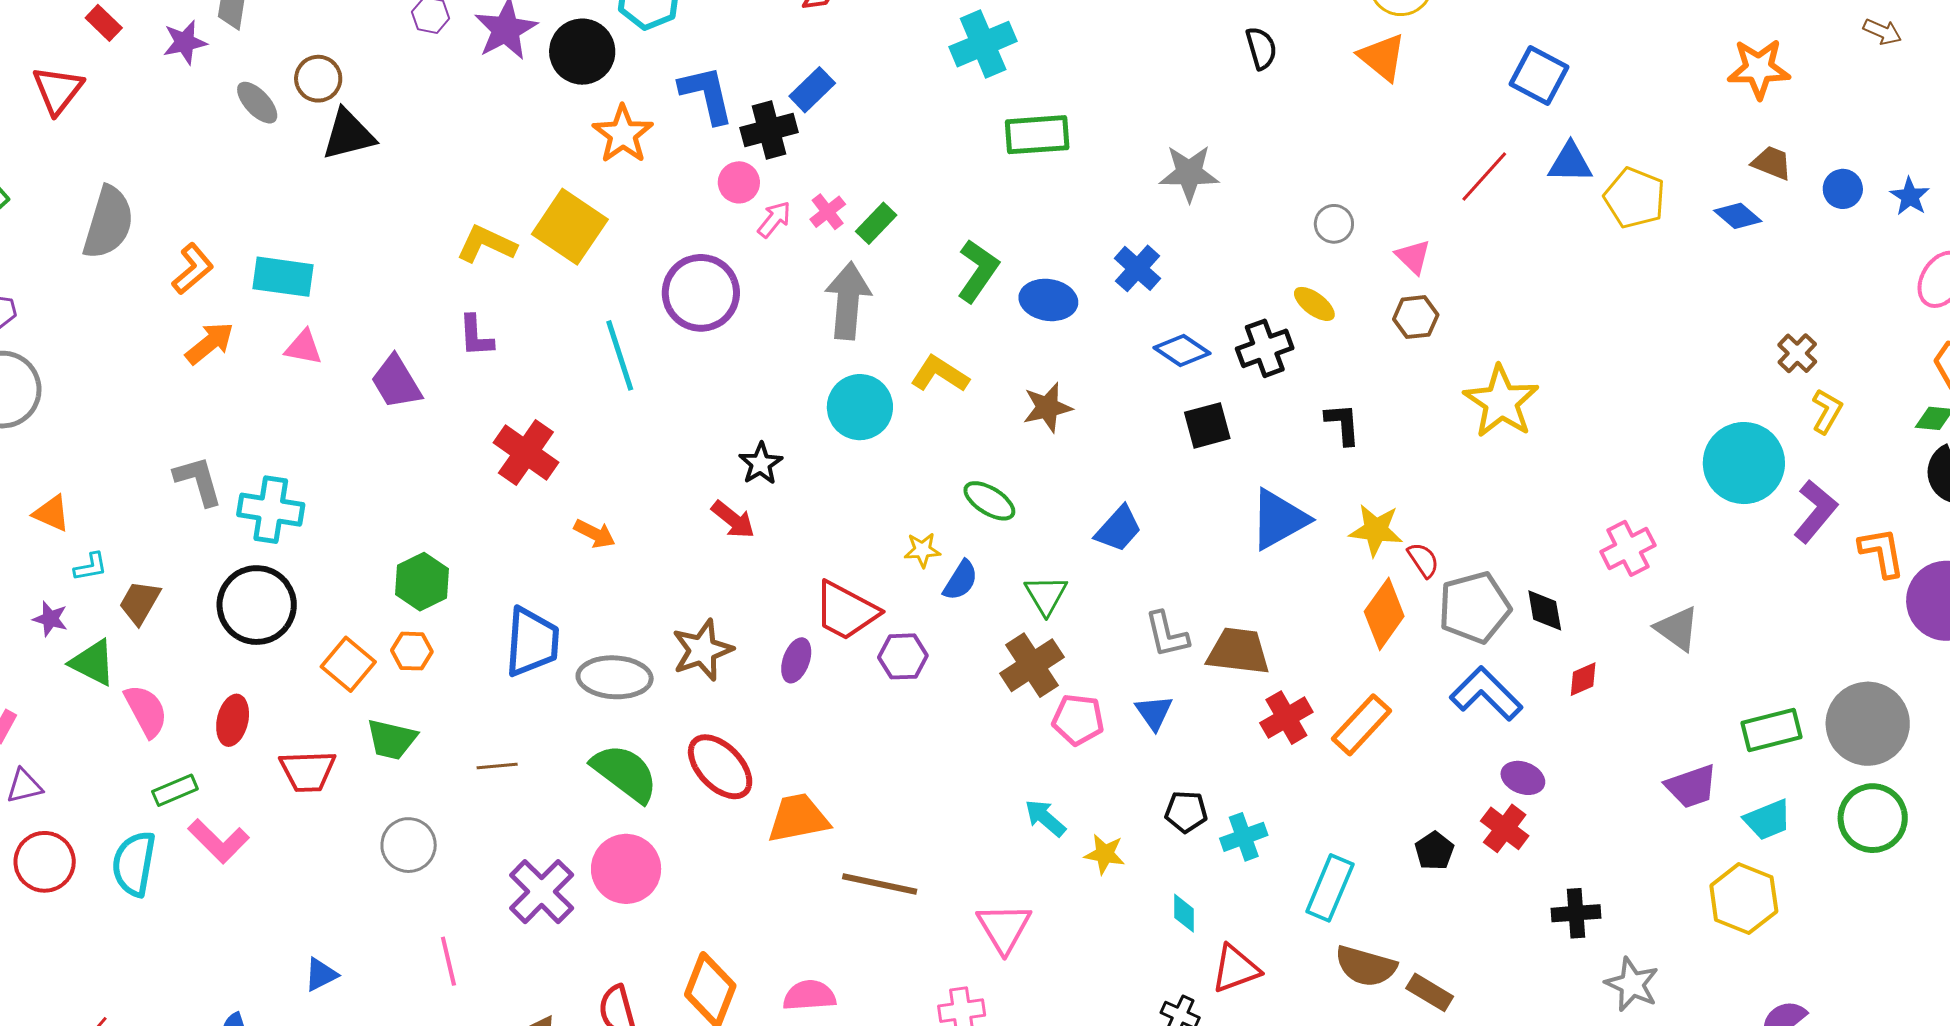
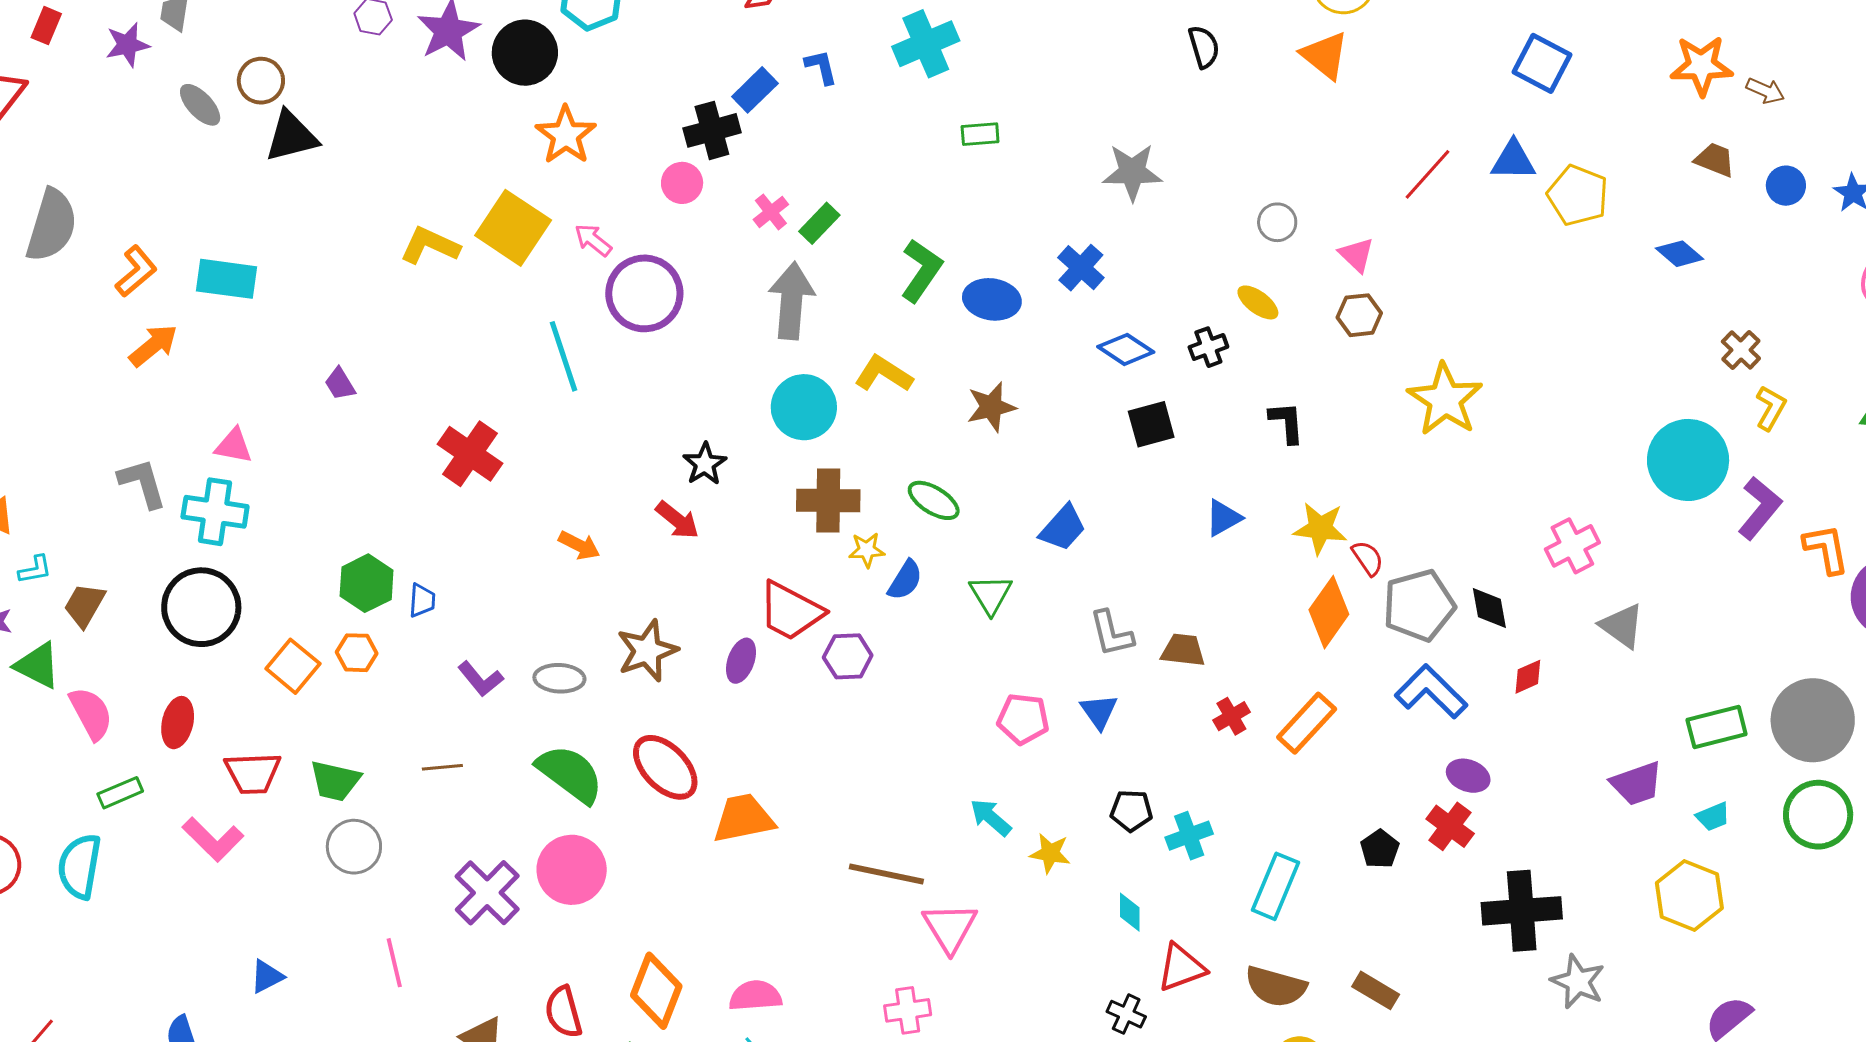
red rectangle: (104, 23) -> (46, 26), turned 69
brown arrow: (1882, 32) -> (1765, 91), moved
blue square: (1539, 76) -> (1542, 63), moved
blue L-shape: (707, 94) -> (821, 67), moved, size x0.6
green rectangle: (1037, 135) -> (980, 134), size x0.6
blue diamond: (1738, 216) -> (1680, 254), moved
pink arrow: (774, 219) -> (593, 240), moved, turned -90
purple L-shape: (476, 336) -> (481, 679), moved, turned -36
pink triangle: (303, 347) -> (234, 446), moved
black cross: (1265, 348) -> (1208, 347), size x0.7
purple trapezoid: (396, 382) -> (340, 384), size x0.6
blue triangle: (1279, 519) -> (1223, 518), size x0.6
orange arrow: (595, 534) -> (579, 545), moved
blue trapezoid: (532, 642) -> (422, 600), moved, size x0.5
brown trapezoid: (1238, 651) -> (1183, 650), size x0.7
brown cross: (1032, 665) -> (828, 500), moved, turned 34
gray ellipse: (615, 677) -> (559, 678), size x0.7
red cross: (1286, 718) -> (1231, 716), size x0.7
green trapezoid: (392, 739) -> (335, 781), moved
cyan trapezoid: (1768, 820) -> (1713, 817), size x0.7
pink L-shape: (218, 841) -> (213, 839), moved
brown line: (880, 884) -> (886, 874), moved
black cross: (1576, 913) -> (1522, 911), size x1.6
brown semicircle: (1366, 966) -> (1276, 987), moved

